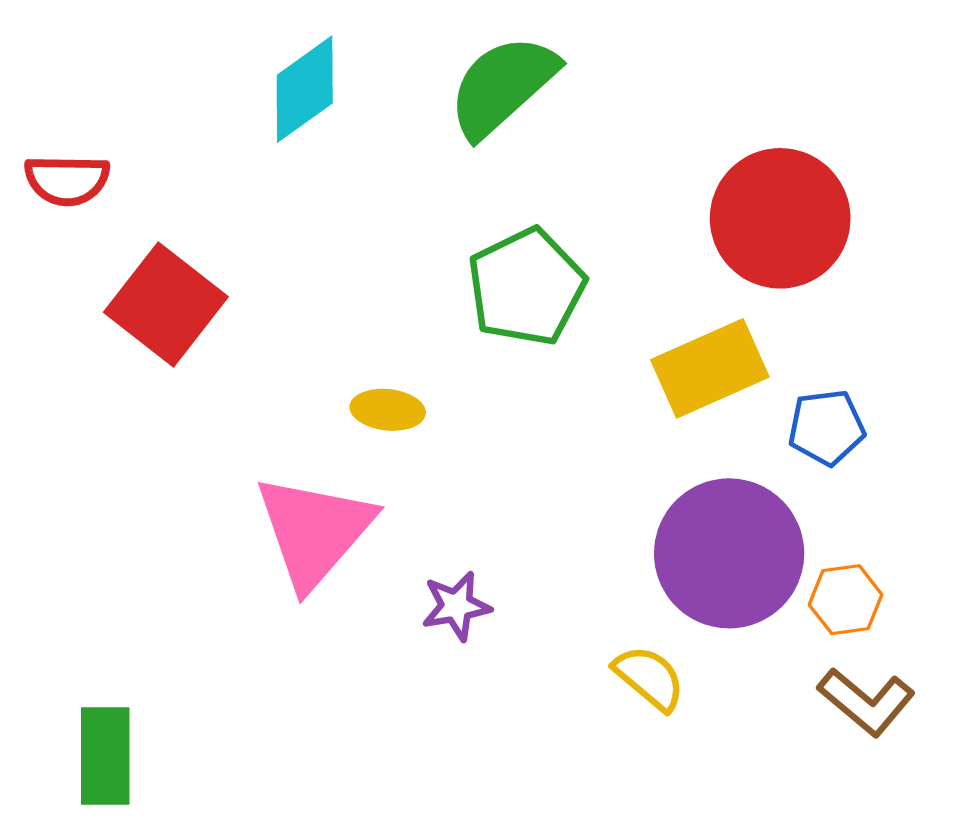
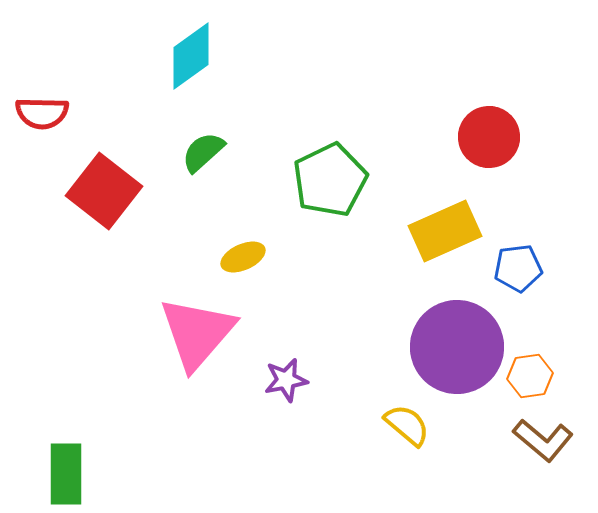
green semicircle: (503, 86) -> (203, 152), moved, size x0.6
red circle: (780, 218) -> (489, 137), size x0.7
yellow ellipse: (388, 410) -> (243, 257), turned -30

